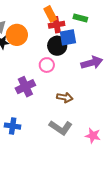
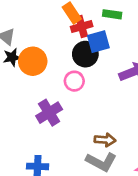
orange circle: (17, 35) -> (33, 61), moved
brown arrow: (65, 97) -> (105, 140), moved

